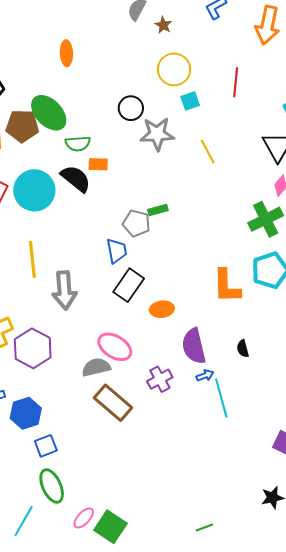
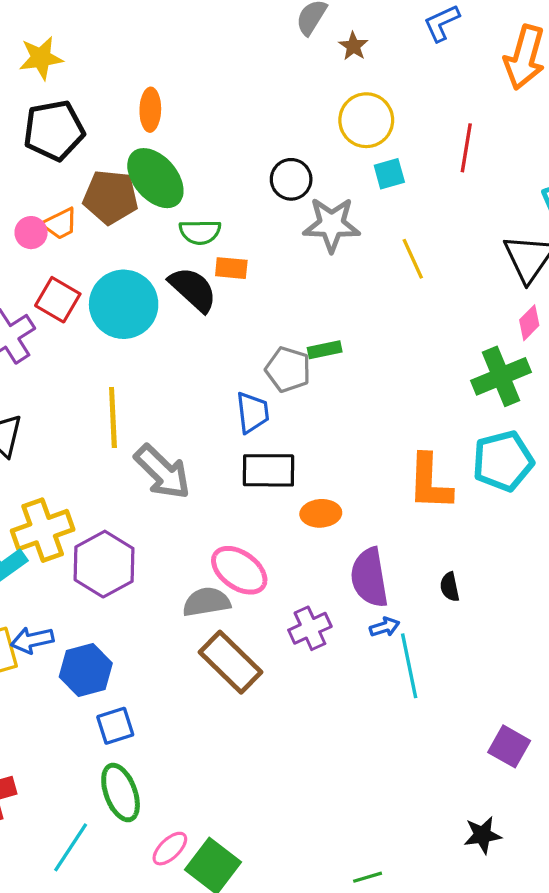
orange ellipse: (66, 53) -> (150, 110), moved
black rectangle: (129, 285) -> (269, 470), turned 52
gray arrow: (64, 290) -> (162, 472), turned -45

